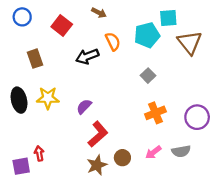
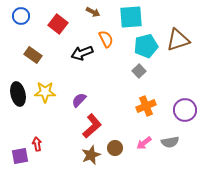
cyan square: (168, 18) -> (131, 17), moved, size x1.4
cyan pentagon: (147, 35) -> (146, 46), moved
brown triangle: (190, 43) -> (178, 40), turned 50
brown rectangle: (35, 59) -> (33, 55), turned -36

